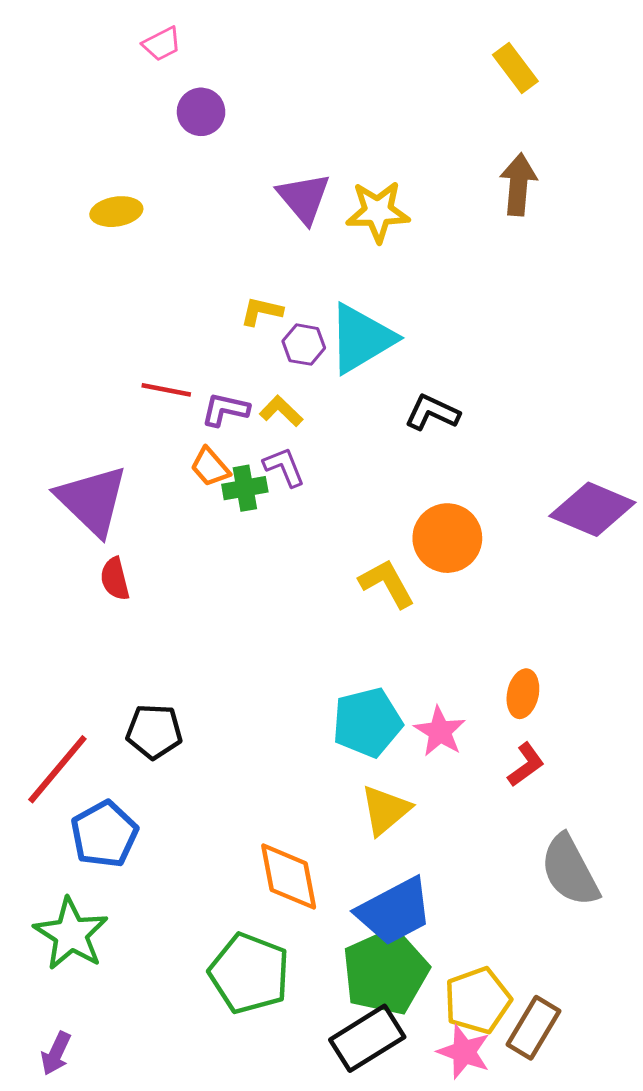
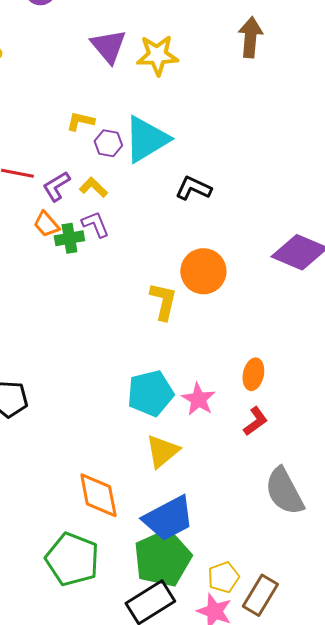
purple L-shape: (225, 410) -> (56, 186), turned -44
yellow L-shape: (387, 583) -> (163, 301), turned 42
yellow pentagon: (478, 1000) -> (223, 577), size x0.7

